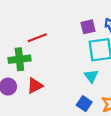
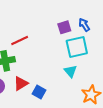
blue square: (84, 104) -> (39, 92), moved

